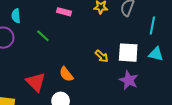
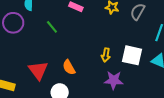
yellow arrow: (102, 56) -> (106, 55), turned 48
purple star: (129, 80) -> (114, 80), moved, turned -30

